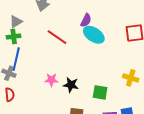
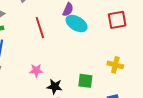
red line: (57, 37) -> (40, 28), turned 40
black star: (71, 85) -> (55, 87), moved

